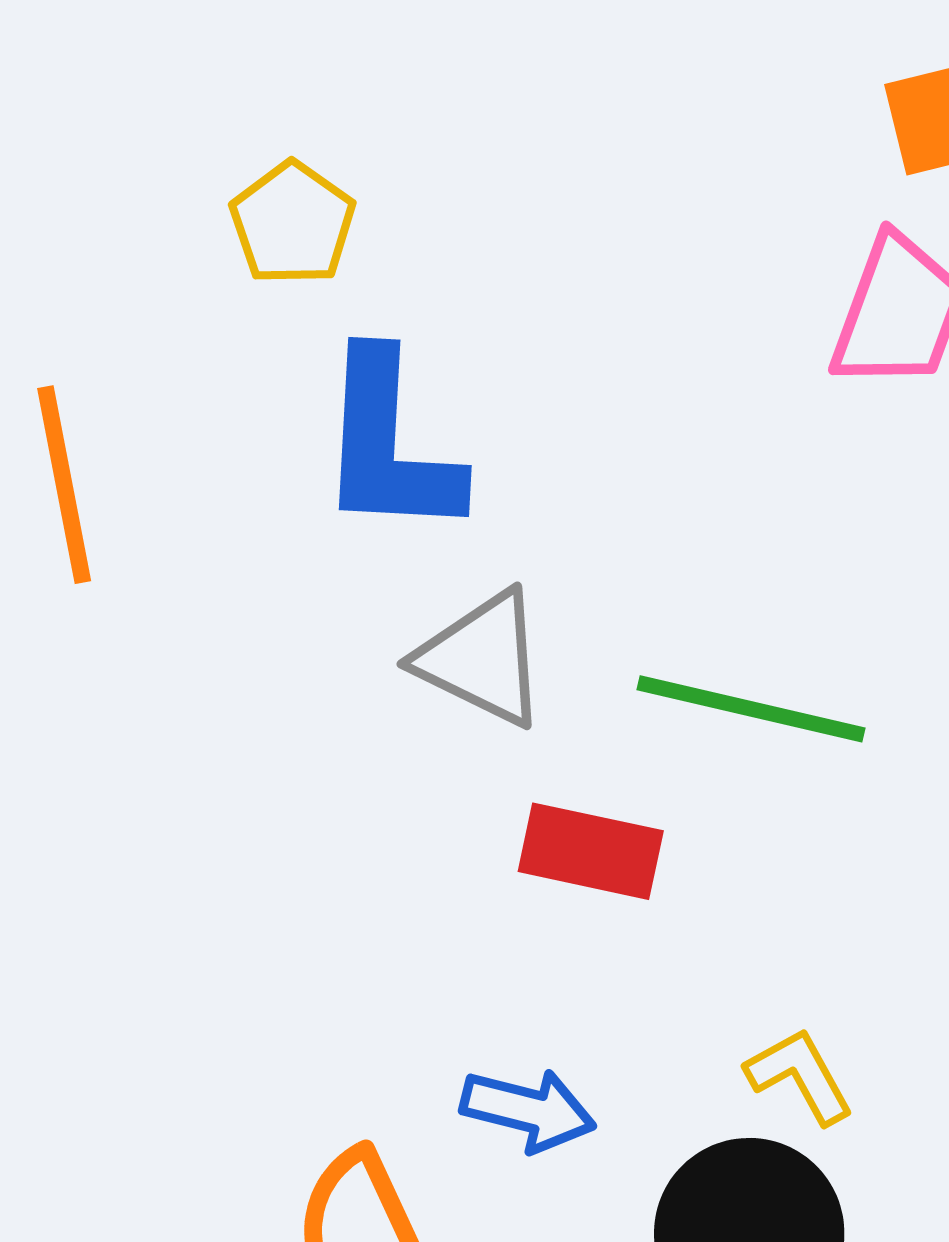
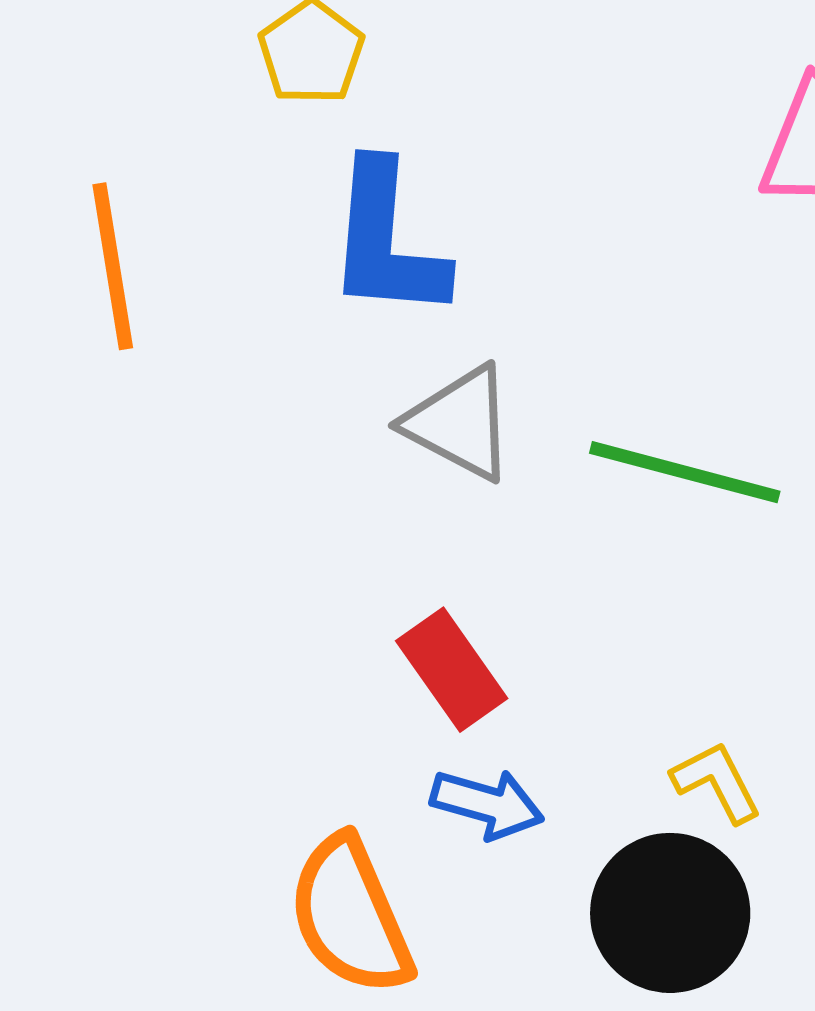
red rectangle: (591, 851) -> (452, 670), moved, turned 41

